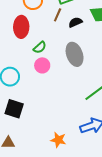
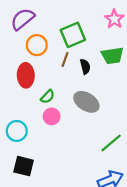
black semicircle: (75, 22) -> (85, 67), turned 104
gray ellipse: (75, 54) -> (86, 102), turned -35

